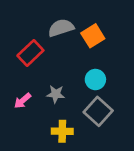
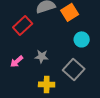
cyan circle: (95, 80) -> (82, 39), moved

